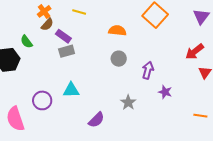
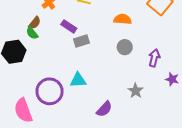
brown semicircle: (47, 24) -> (35, 23), moved
gray rectangle: (67, 51) -> (81, 41), moved
purple circle: (42, 100) -> (50, 91), size x1.4

